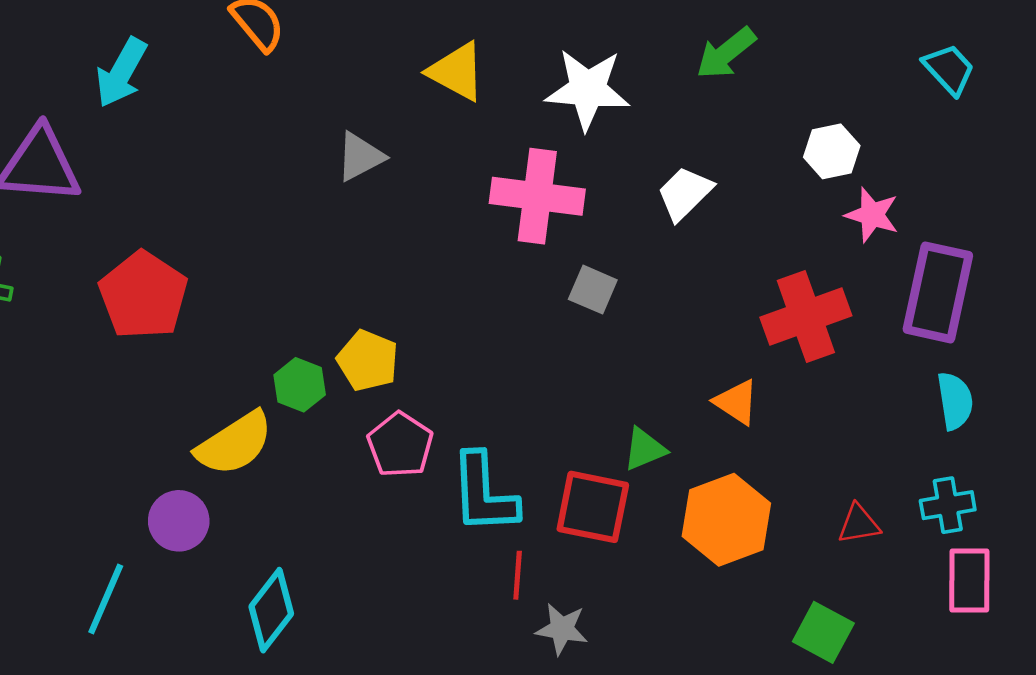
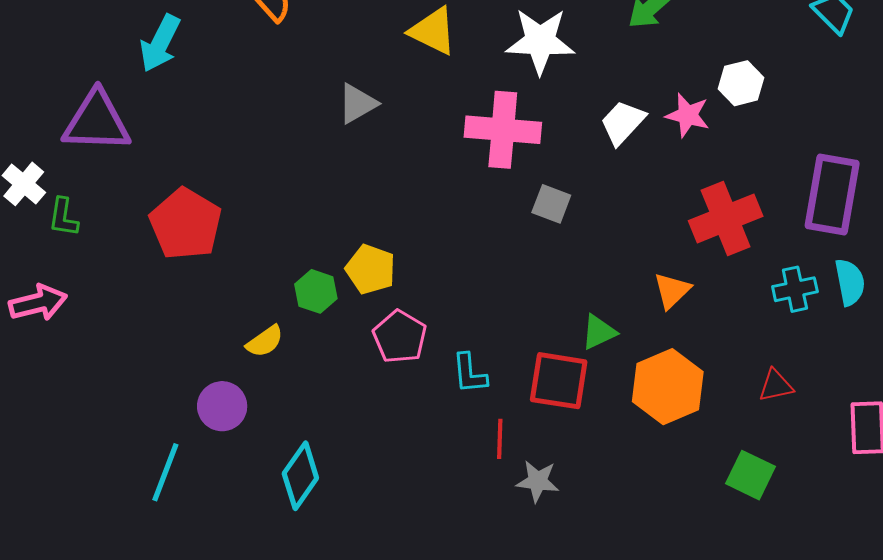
pink star: (872, 215) -> (688, 115), moved
orange triangle: (736, 402) -> (672, 291), turned 45
yellow semicircle: (234, 444) -> (265, 341), size x0.6
cyan L-shape: (484, 493) -> (470, 373), size x0.6
cyan cross: (948, 505) -> (795, 289), moved

